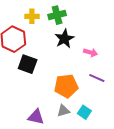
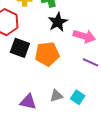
pink arrow: (91, 52) -> (84, 36), size x1.5
orange pentagon: (66, 86) -> (47, 54), moved

